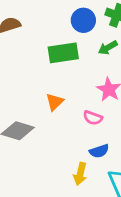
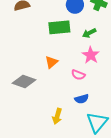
green arrow: (108, 48) -> (89, 33), moved
yellow arrow: (80, 174) -> (57, 116), moved

